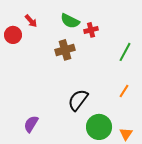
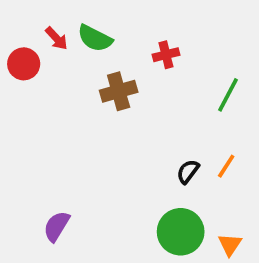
green semicircle: (70, 21) -> (95, 38), moved
black semicircle: (78, 100) -> (188, 172), moved, size x0.6

